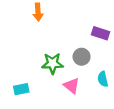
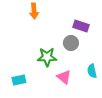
purple rectangle: (101, 33) -> (81, 26), moved
gray circle: (82, 57) -> (71, 43), moved

